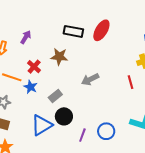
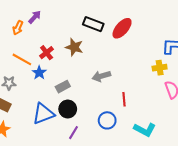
purple arrow: (26, 37) -> (35, 17), moved
red line: (131, 82) -> (124, 99), moved
blue circle: (106, 131) -> (107, 120), moved
purple line: (82, 135) -> (74, 133), moved

